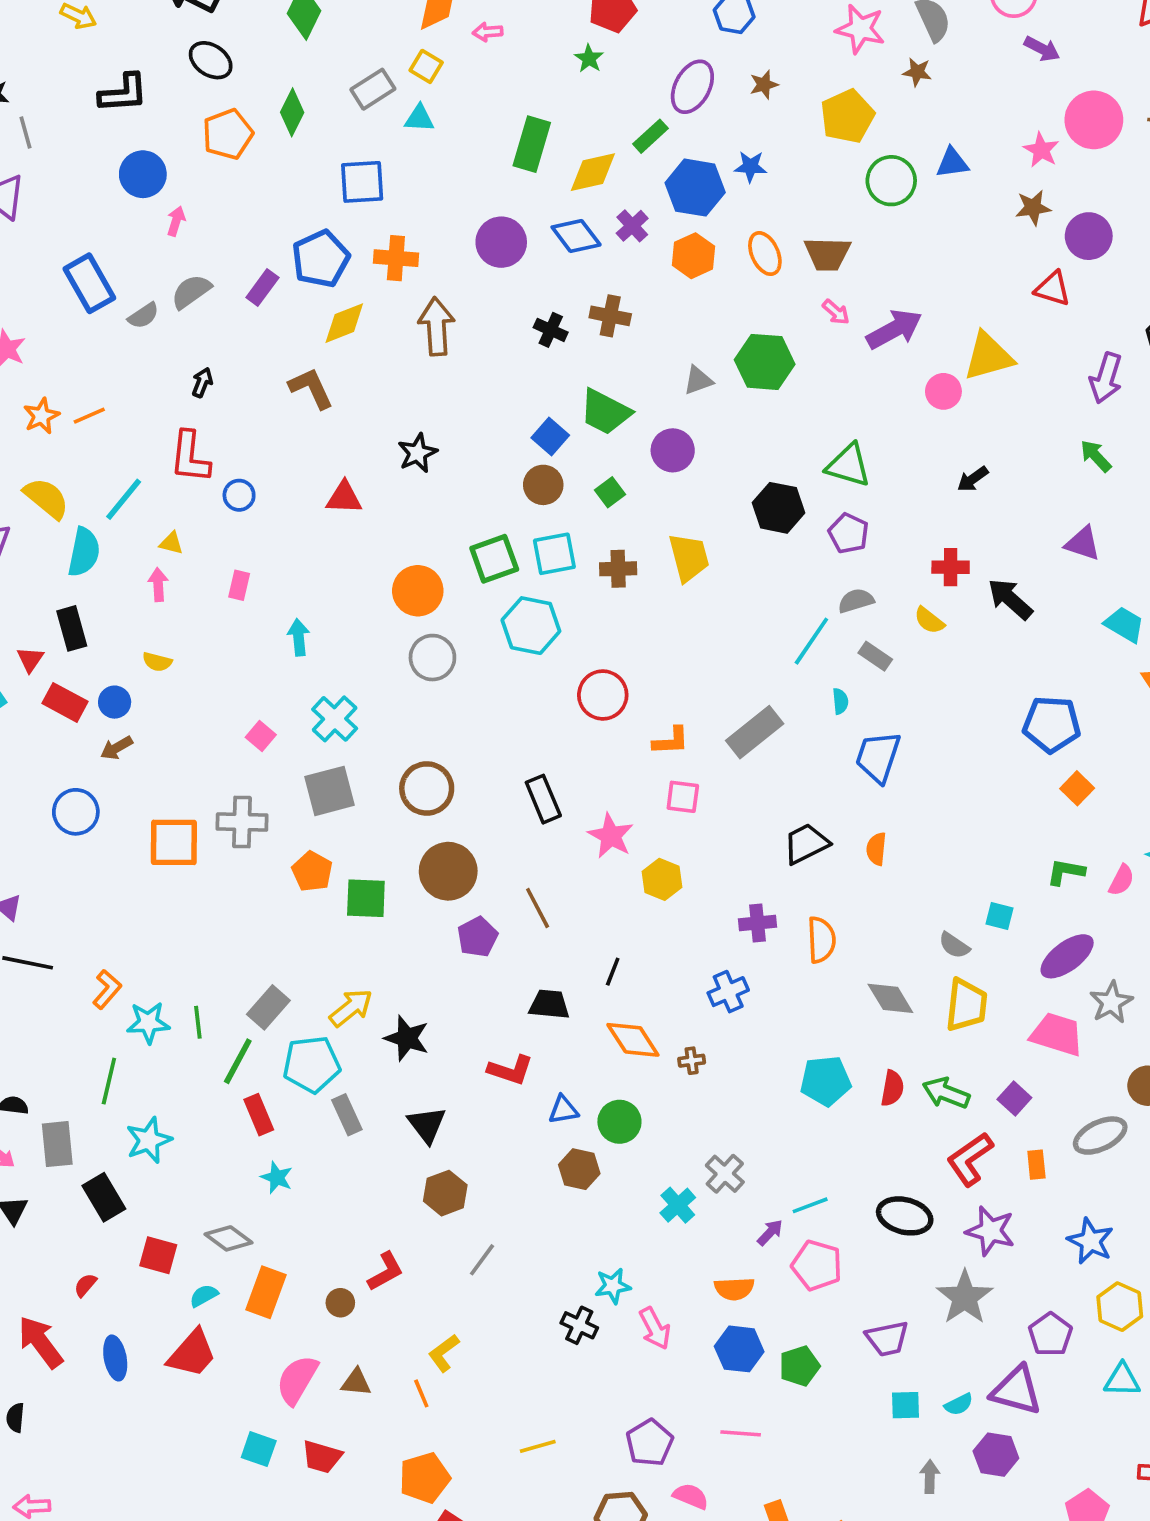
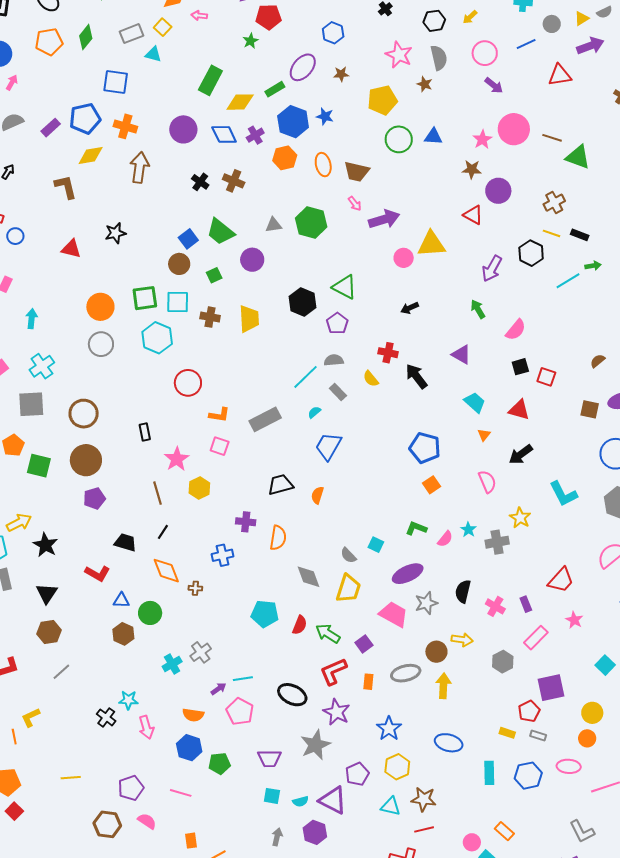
cyan semicircle: (840, 701) -> (314, 412), turned -136
black rectangle: (543, 799) -> (145, 432), size x0.7
brown line: (538, 908) -> (158, 493), moved

